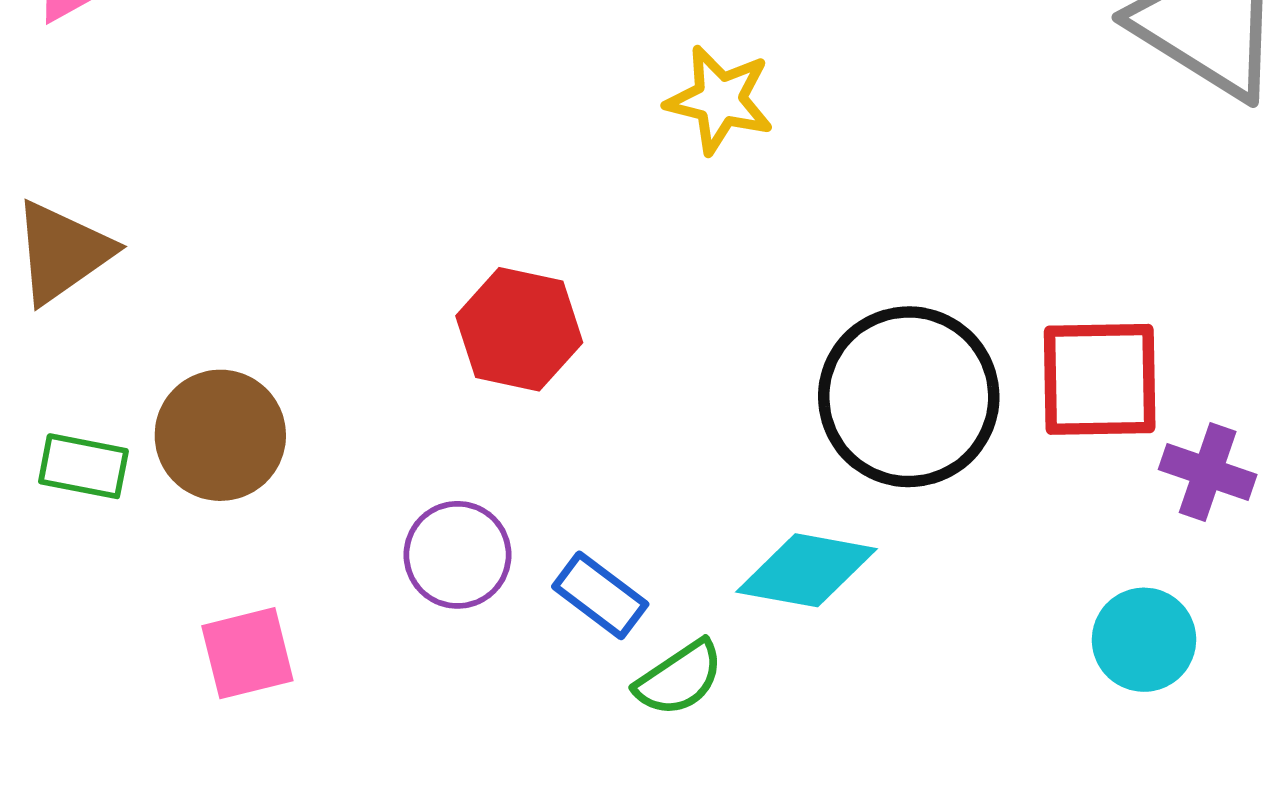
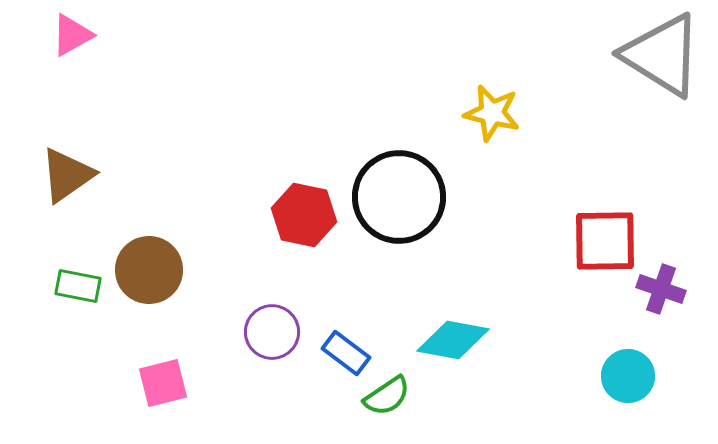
yellow star: (720, 100) -> (492, 113), moved
black circle: (909, 397) -> (399, 197), moved

